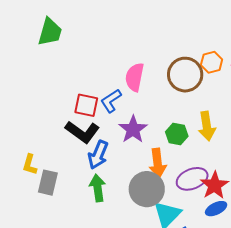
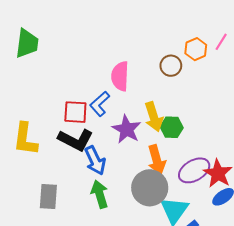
brown circle: (185, 75) -> (171, 66), size x0.6
yellow arrow: (207, 126) -> (154, 117), moved
blue arrow: (98, 155) -> (95, 161), turned -40
yellow L-shape: (30, 165) -> (25, 139), moved, size x1.6

